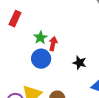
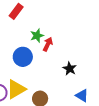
blue circle: (41, 59) -> (23, 57), moved

